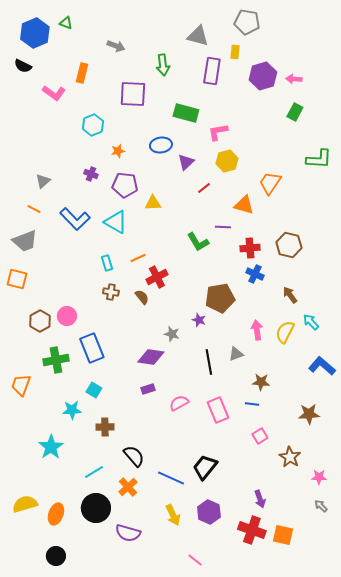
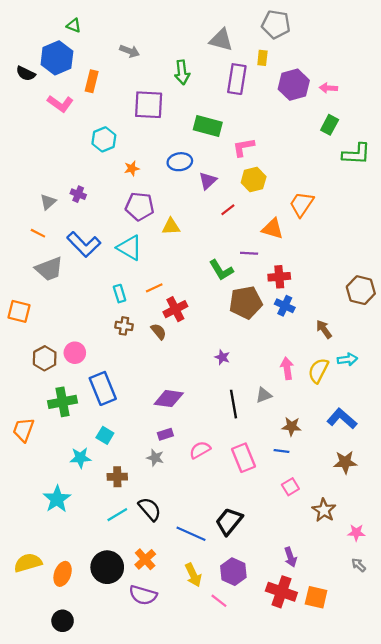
blue hexagon: (35, 33) -> (57, 58), moved
green L-shape: (319, 159) -> (356, 154), moved
purple cross: (91, 174) -> (78, 194), moved
gray trapezoid: (25, 241) -> (49, 269), moved
brown hexagon: (289, 245) -> (361, 290), moved
brown pentagon: (220, 298) -> (246, 302), moved
cyan arrow: (311, 322) -> (347, 359), turned 126
gray star: (172, 334) -> (155, 458), moved
blue L-shape: (322, 366) -> (342, 419), moved
cyan line: (94, 472) -> (117, 515), moved
orange cross: (128, 487) -> (145, 559), moved
pink line: (195, 560) -> (219, 601), moved

